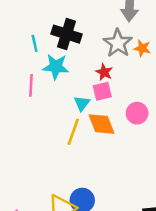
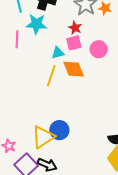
cyan triangle: (82, 103) -> (58, 53), turned 40
pink circle: (137, 113) -> (99, 49), moved

